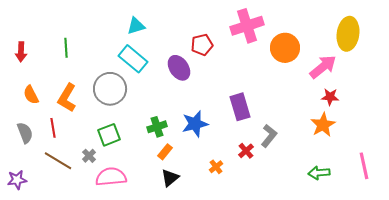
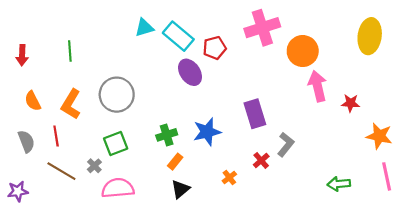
cyan rectangle: (133, 59) -> (178, 36), moved
pink arrow: (323, 67) -> (318, 86), moved, turned -64
orange star: (323, 125) -> (379, 136), moved, turned -30

